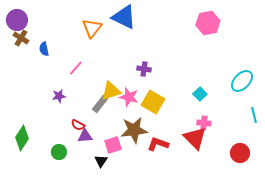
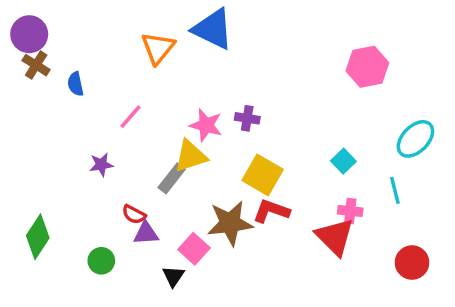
pink hexagon: (208, 23) -> (367, 67), moved
pink star: (129, 97) -> (206, 125), moved
cyan line: (254, 115) -> (395, 190), moved
red L-shape: (158, 144) -> (271, 211), moved
pink square: (113, 145) -> (194, 249), turned -30

